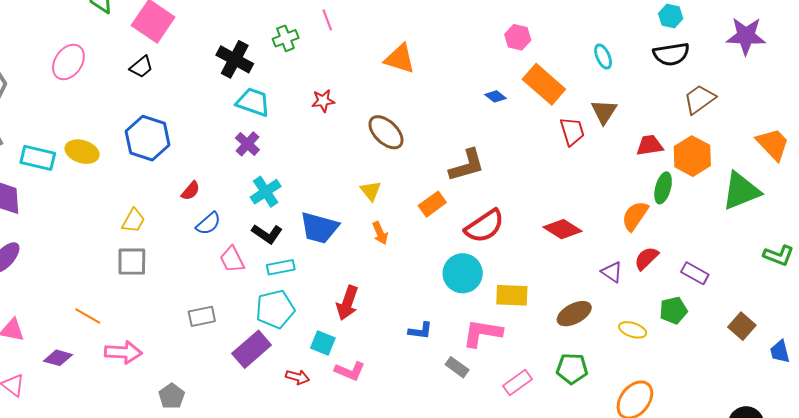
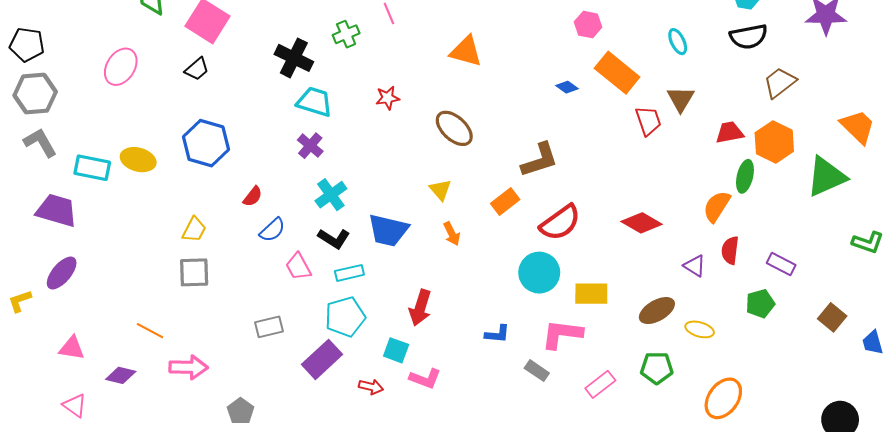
red semicircle: (646, 258) -> (730, 250), turned -36
yellow ellipse: (633, 330) -> (700, 329), moved

